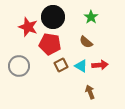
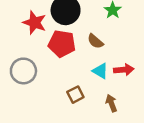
brown semicircle: (86, 42) -> (95, 41), moved
brown square: (61, 65) -> (75, 95), moved

